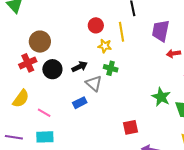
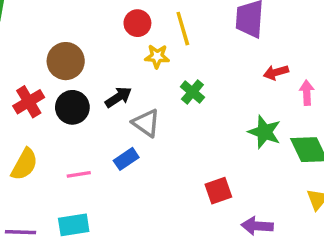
brown circle: (40, 42) -> (66, 61), moved
red arrow: (173, 54) -> (276, 72), moved
green cross: (111, 68) -> (192, 92), moved, turned 32
pink line: (44, 113) -> (79, 174), moved, turned -32

